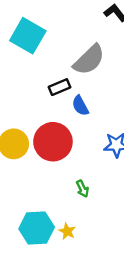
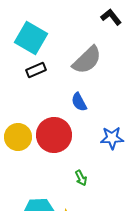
black rectangle: (60, 87) -> (36, 70), moved

